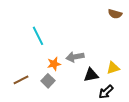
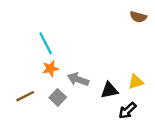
gray arrow: (75, 57) -> (78, 79), moved, turned 30
orange star: (54, 64) -> (50, 69), moved

